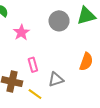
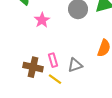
pink rectangle: (33, 65) -> (53, 60), moved

